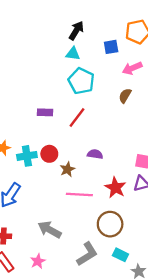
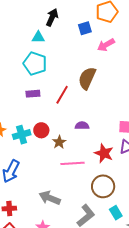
cyan triangle: (73, 54) -> (38, 37), moved
cyan pentagon: (81, 81) -> (35, 64), moved
brown semicircle: (125, 96) -> (87, 78), moved, size x1.6
cyan rectangle: (121, 255) -> (116, 213), turned 40

